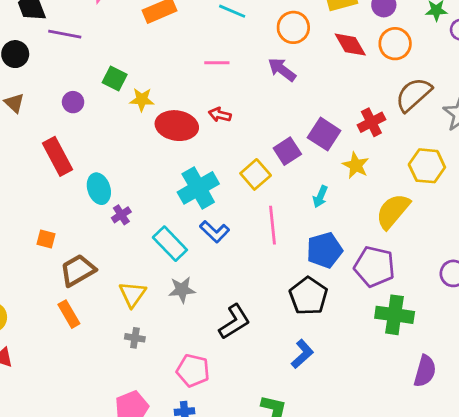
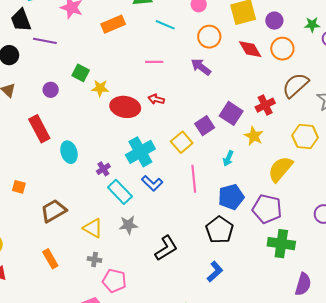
purple cross: (121, 215) -> (103, 169), moved
orange square: (46, 239) -> (19, 187), moved
yellow triangle: (132, 294) -> (93, 228), turned -35
orange rectangle: (69, 314) -> (50, 259), moved
pink pentagon: (193, 370) -> (114, 281), moved

